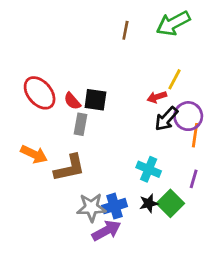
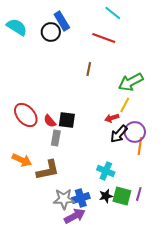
green arrow: (173, 23) -> (131, 82), moved
purple line: (194, 179) -> (139, 194), moved
green square: (170, 203) -> (122, 196), turned -30

